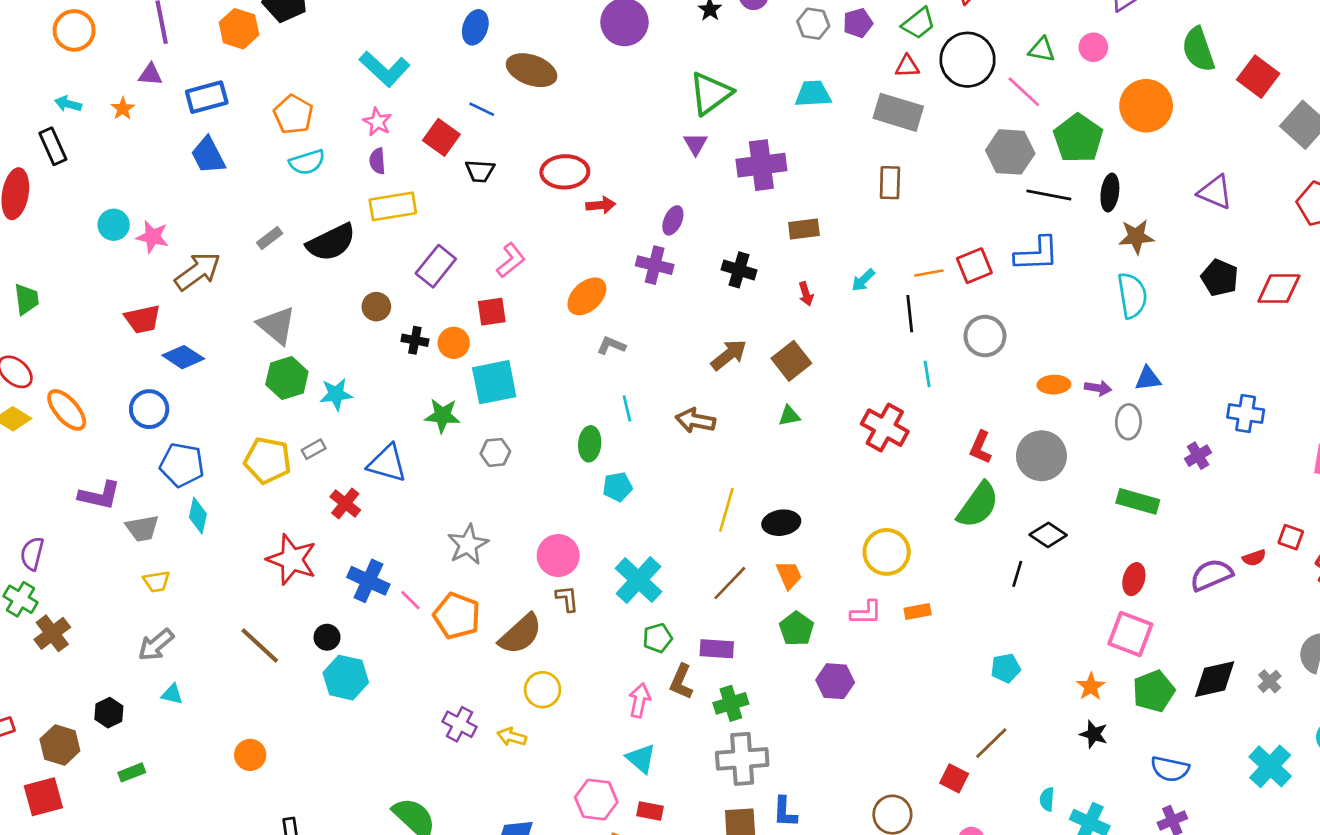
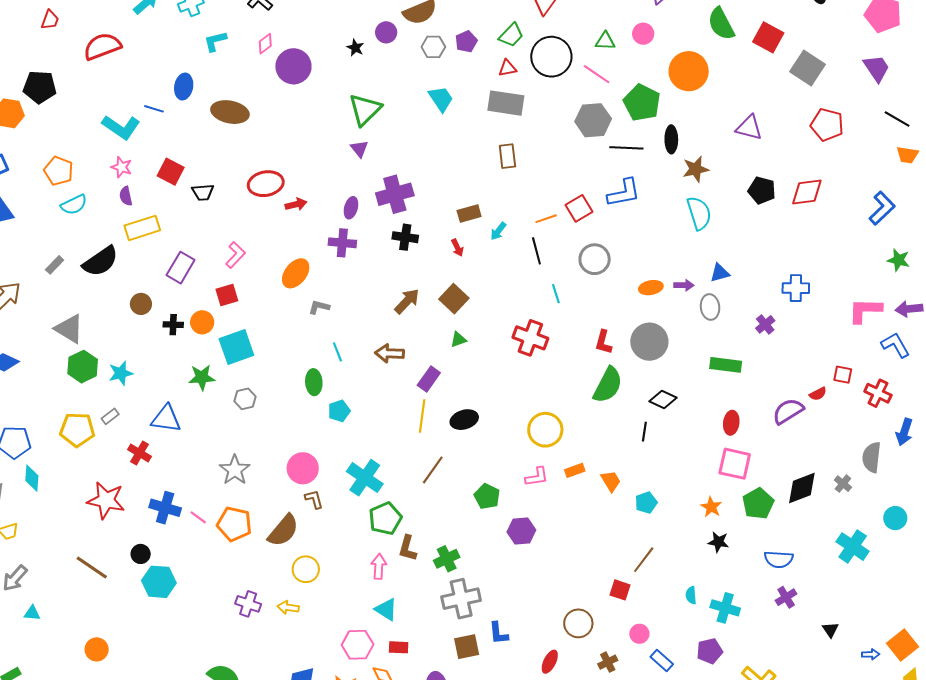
cyan trapezoid: (813, 94) -> (441, 99), turned 68
blue line: (482, 109) -> (154, 109), moved
purple cross: (761, 165) -> (395, 194), moved
brown rectangle: (804, 229) -> (469, 214), moved
orange trapezoid: (789, 575) -> (611, 481), moved
green pentagon: (658, 638) -> (385, 518), size x1.5
purple rectangle: (717, 649) -> (429, 379), moved, turned -50

